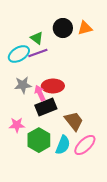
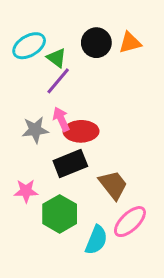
purple line: (38, 53) -> (58, 81), turned -30
cyan ellipse: (19, 54) -> (29, 46), moved
pink arrow: (40, 93) -> (61, 119), moved
cyan semicircle: (63, 145) -> (96, 240), moved

